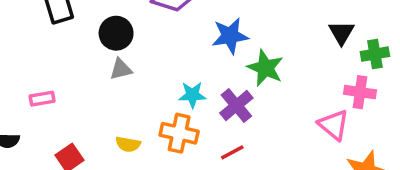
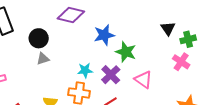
pink cross: (360, 92) -> (181, 62), turned 30
pink triangle: (334, 125) -> (143, 80), moved

